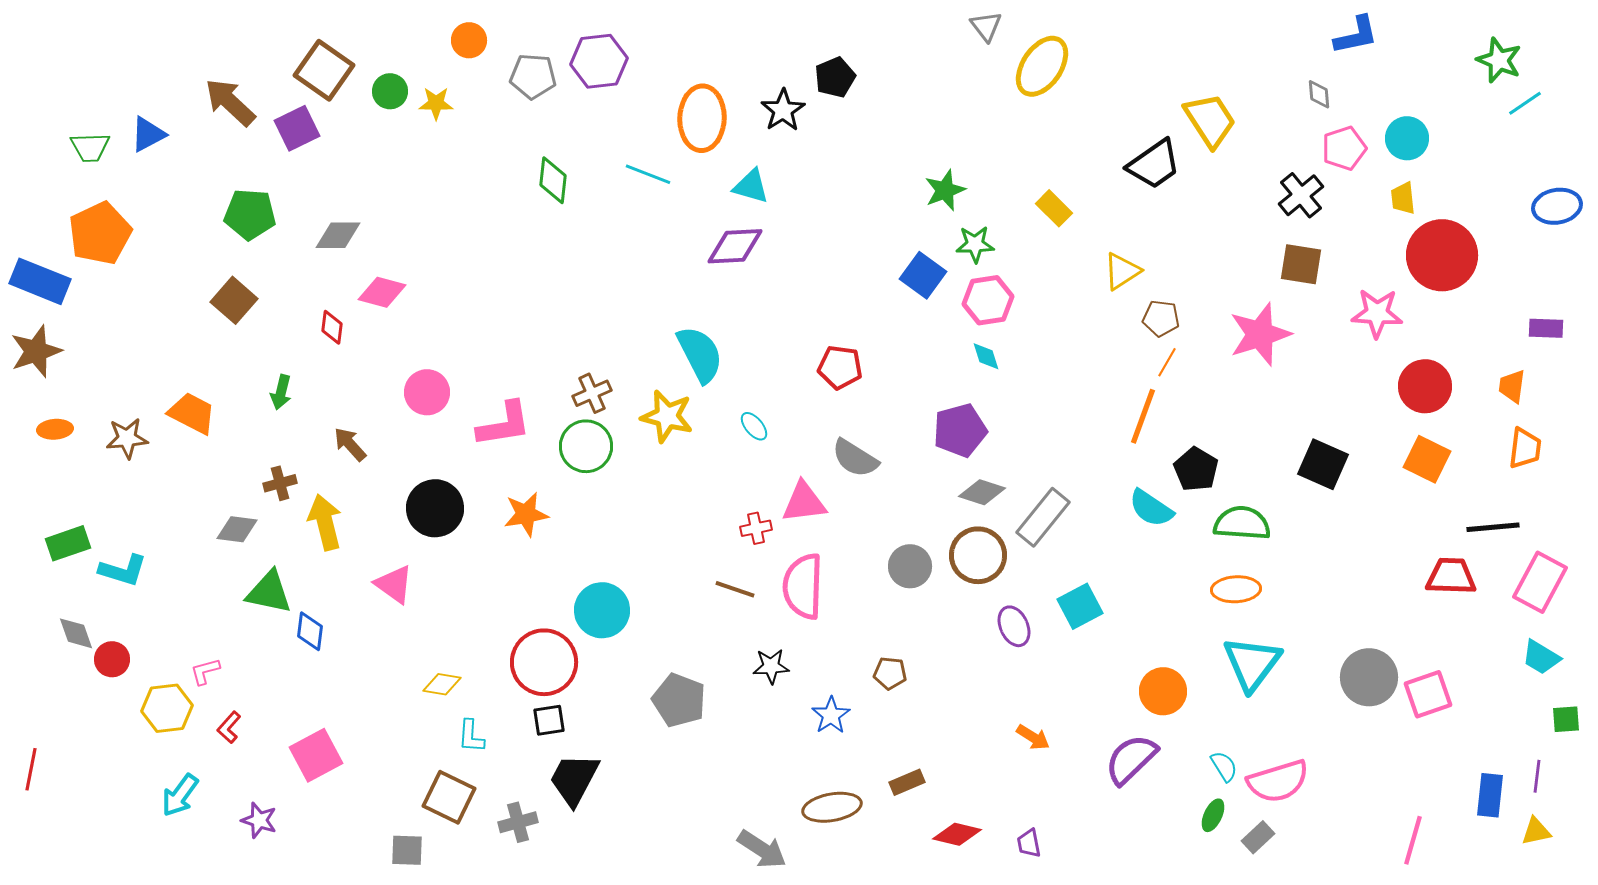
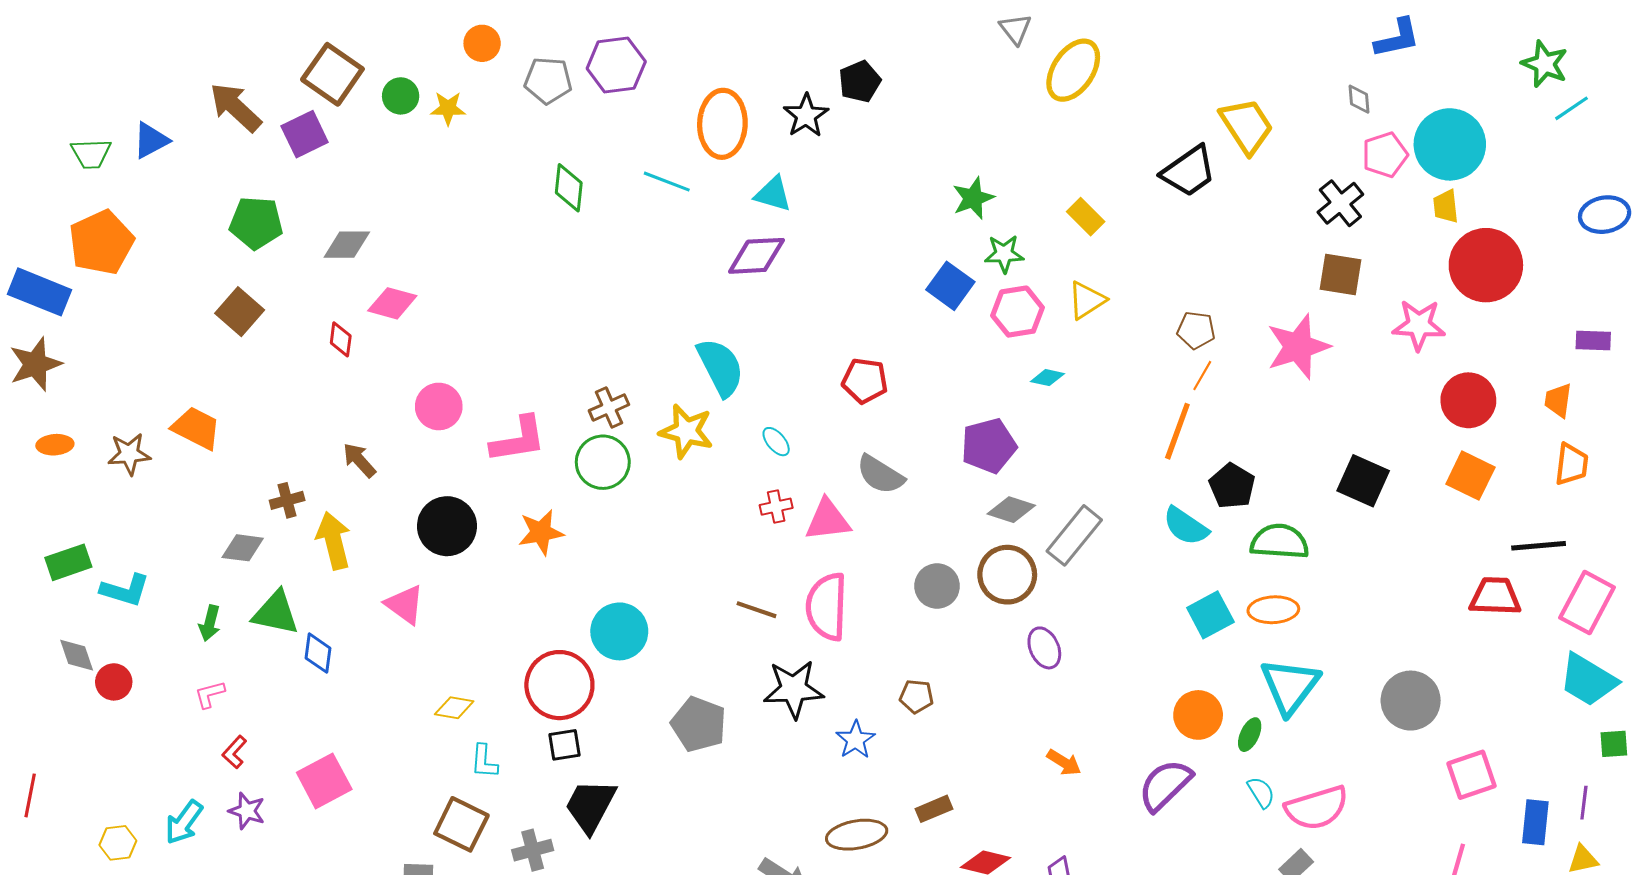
cyan circle: (1407, 138) -> (1450, 144), size x1.6
yellow triangle: (1122, 271) -> (1087, 300), moved
cyan diamond: (986, 356) -> (1047, 378), moved, turned -60
green arrow: (281, 392) -> (210, 623), moved
red cross: (756, 528) -> (776, 507), moved
cyan square: (1080, 606) -> (1210, 615), moved
cyan trapezoid: (1541, 657) -> (1588, 680), size x1.5
black star: (771, 666) -> (794, 689), size x1.6
pink square: (1428, 694) -> (1471, 775), moved
yellow hexagon: (167, 708) -> (118, 843), moved, size x0.7
green ellipse: (1213, 815) -> (1250, 735), moved
purple star: (259, 820) -> (247, 811), moved

